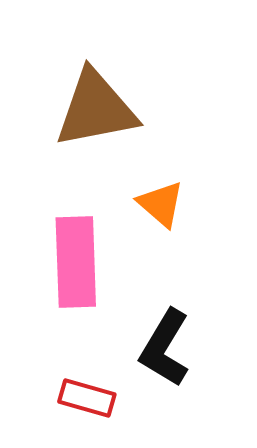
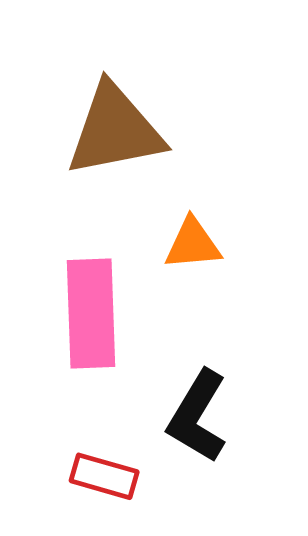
orange triangle: (161, 204) -> (193, 244), turned -46

